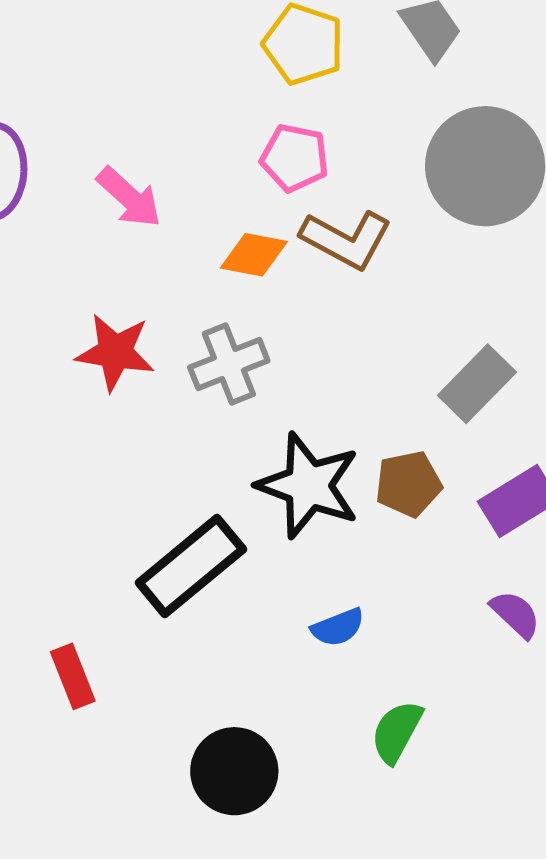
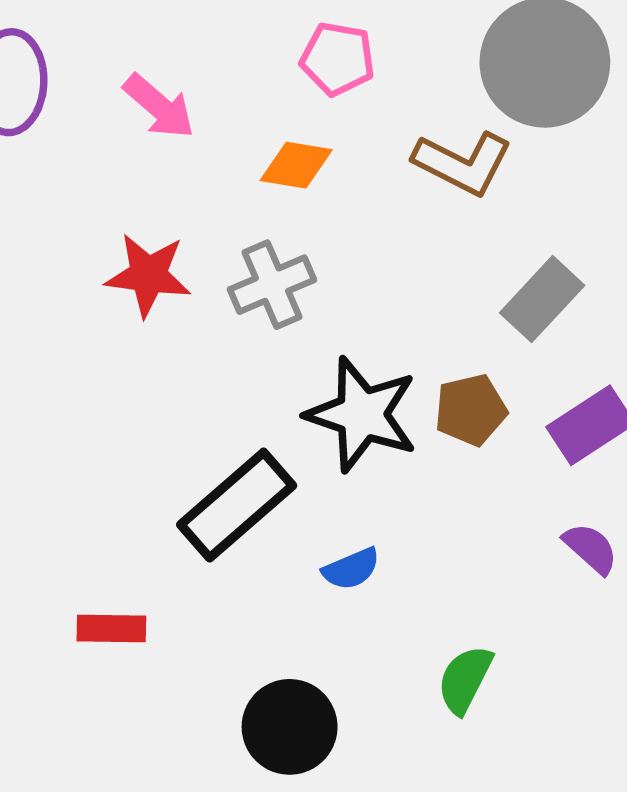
brown L-shape: (346, 240) -> (463, 163), moved
blue semicircle: (338, 627) -> (351, 569), moved
red rectangle: (73, 676) -> (111, 628), turned -66

